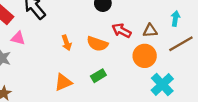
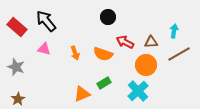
pink triangle: (18, 38) -> (44, 49), moved
orange triangle: (63, 82) -> (82, 94), moved
cyan cross: (162, 84) -> (138, 91), moved

